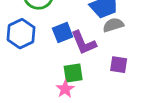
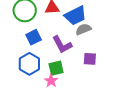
blue square: (63, 33) -> (34, 37), moved
blue hexagon: (21, 34) -> (29, 64), moved

